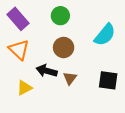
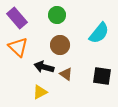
brown triangle: (70, 78) -> (66, 74), turned -32
yellow triangle: (24, 88) -> (40, 92), moved

